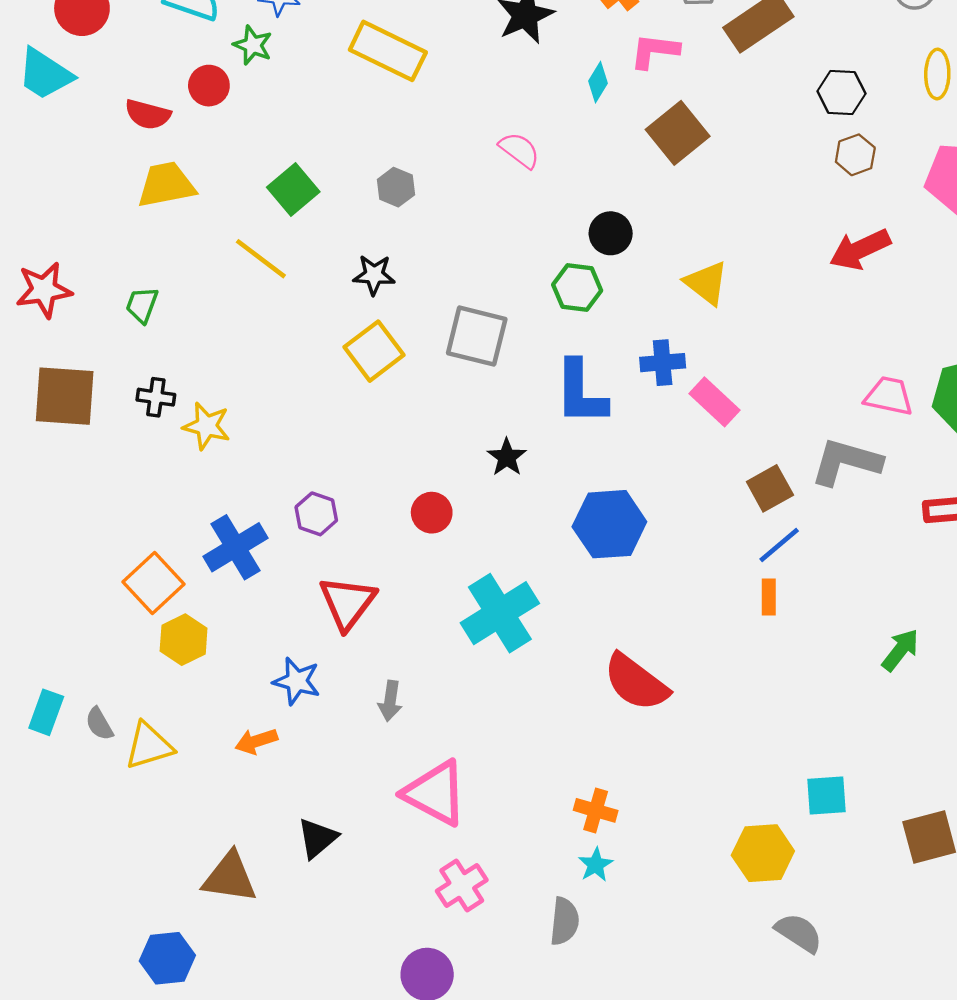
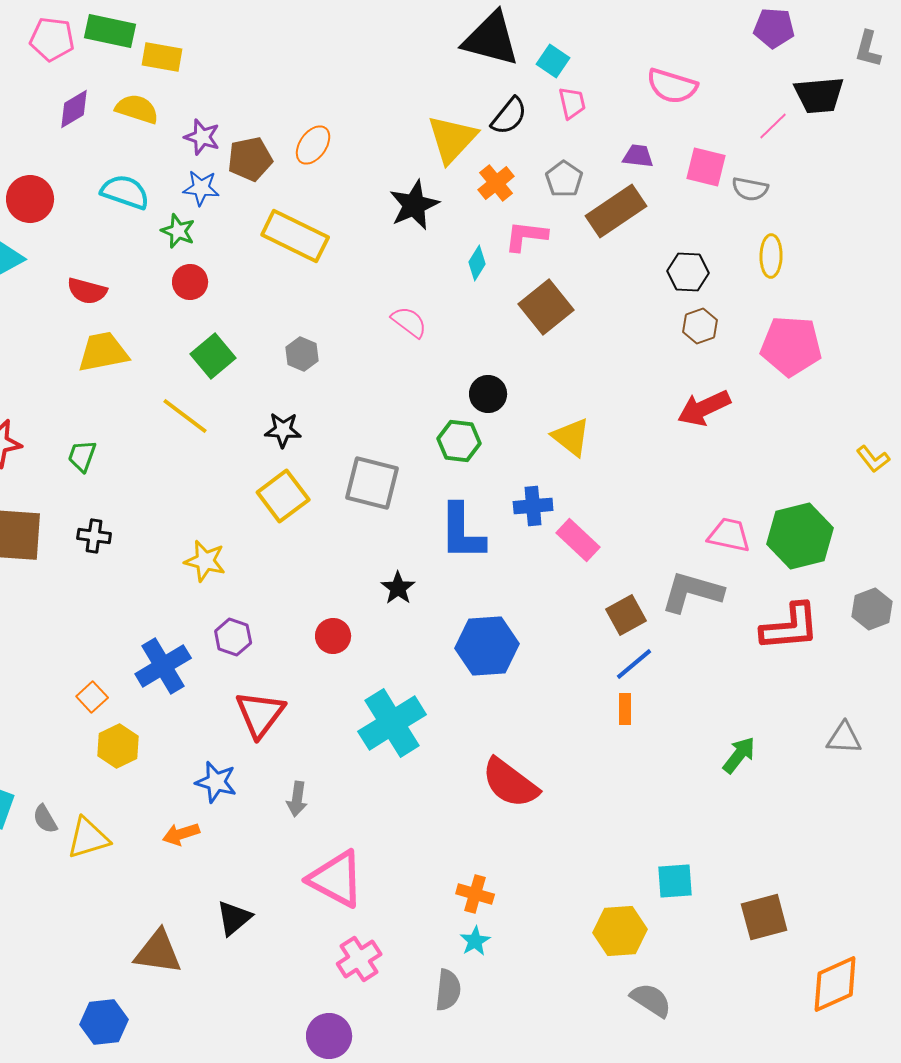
red circle: (209, 86) -> (190, 282), moved
yellow star: (207, 426) -> (205, 561), moved
orange square: (154, 583) -> (92, 697), size x0.6

